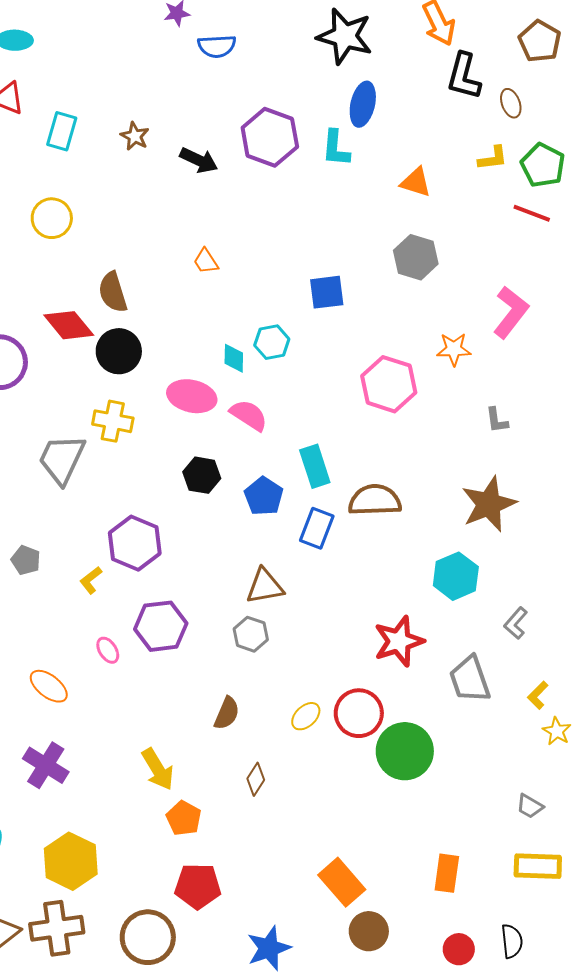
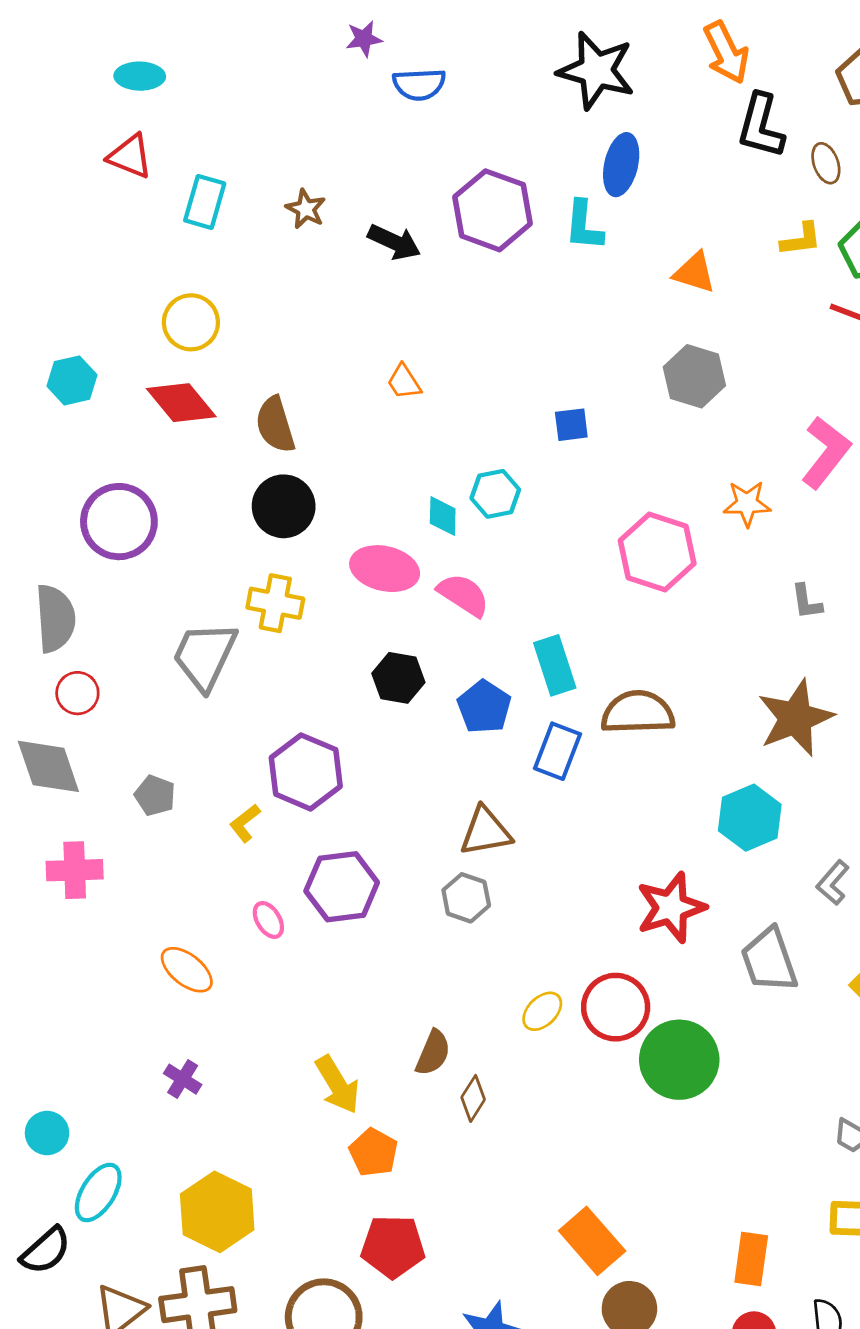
blue square: (327, 292) -> (571, 425), size x0.7
red diamond: (69, 325) -> (181, 403), moved
brown semicircle: (227, 713) -> (433, 1053), moved
purple cross: (46, 765) -> (183, 1079), size x0.6
orange rectangle: (447, 873) -> (751, 1259), moved

